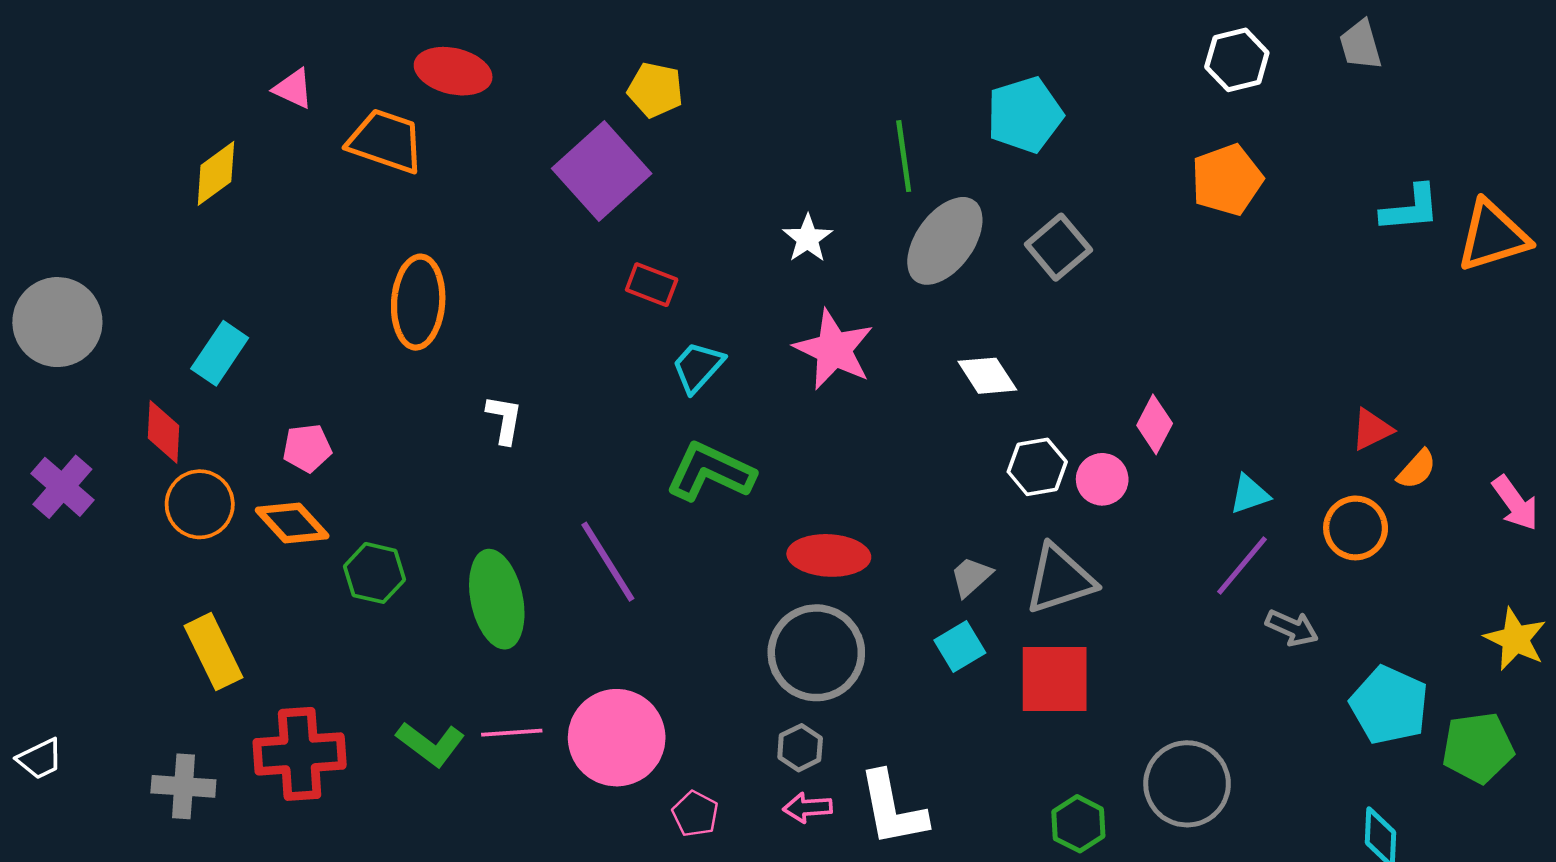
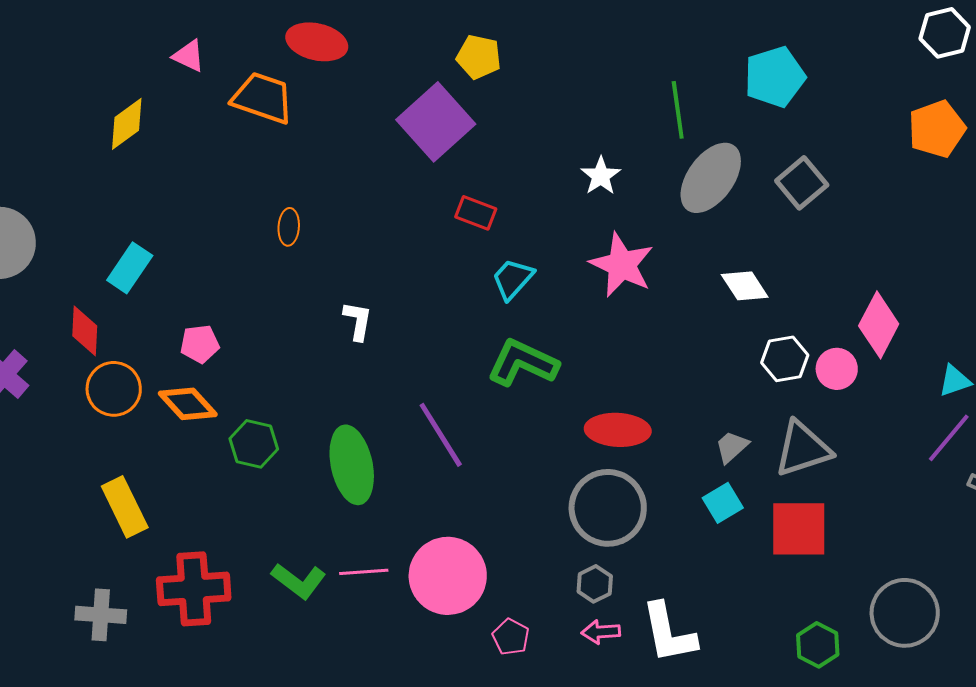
orange ellipse: (418, 302) -> (289, 227), size x0.5
pink diamond: (1155, 424) -> (879, 325), size x1.4

